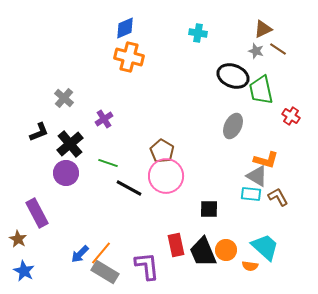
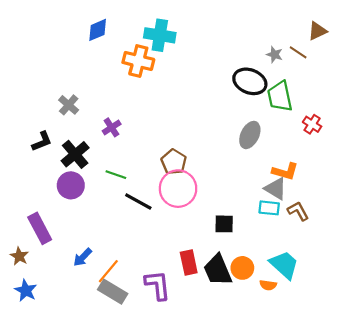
blue diamond: (125, 28) -> (98, 30), moved
brown triangle: (263, 29) -> (317, 31), moved
cyan cross: (198, 33) -> (160, 35), moved, size x1.6
blue arrow: (80, 254) -> (83, 257), moved

